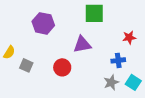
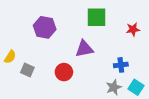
red star: (129, 37) -> (133, 29), moved

